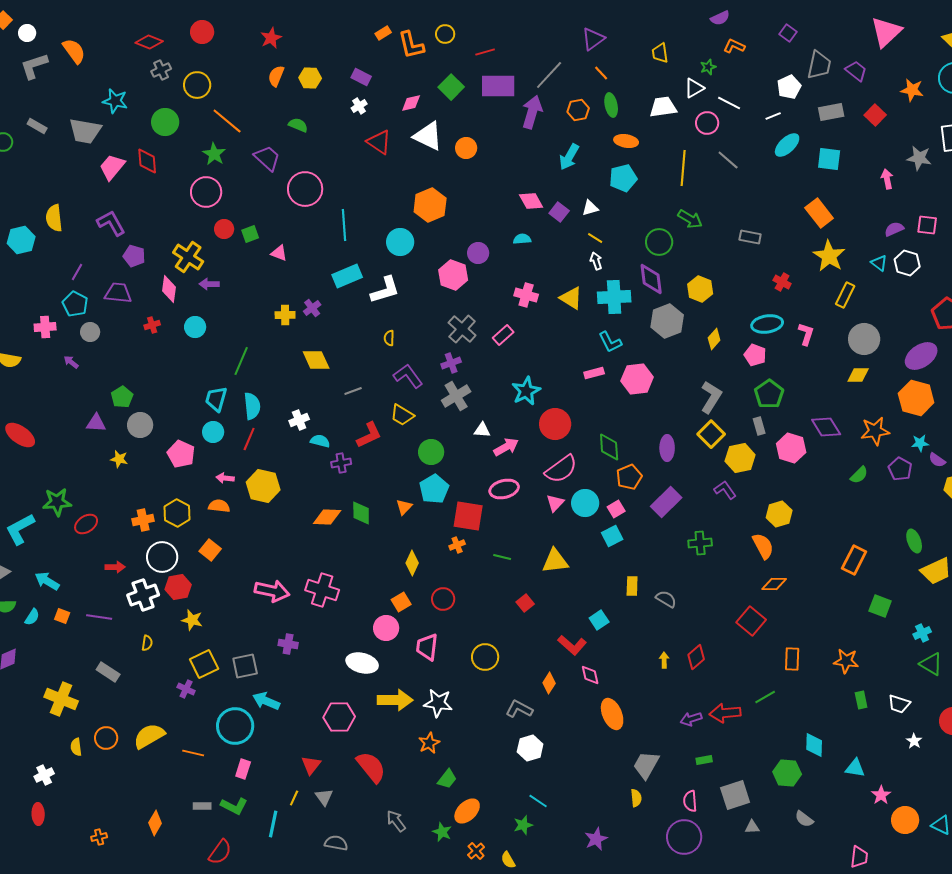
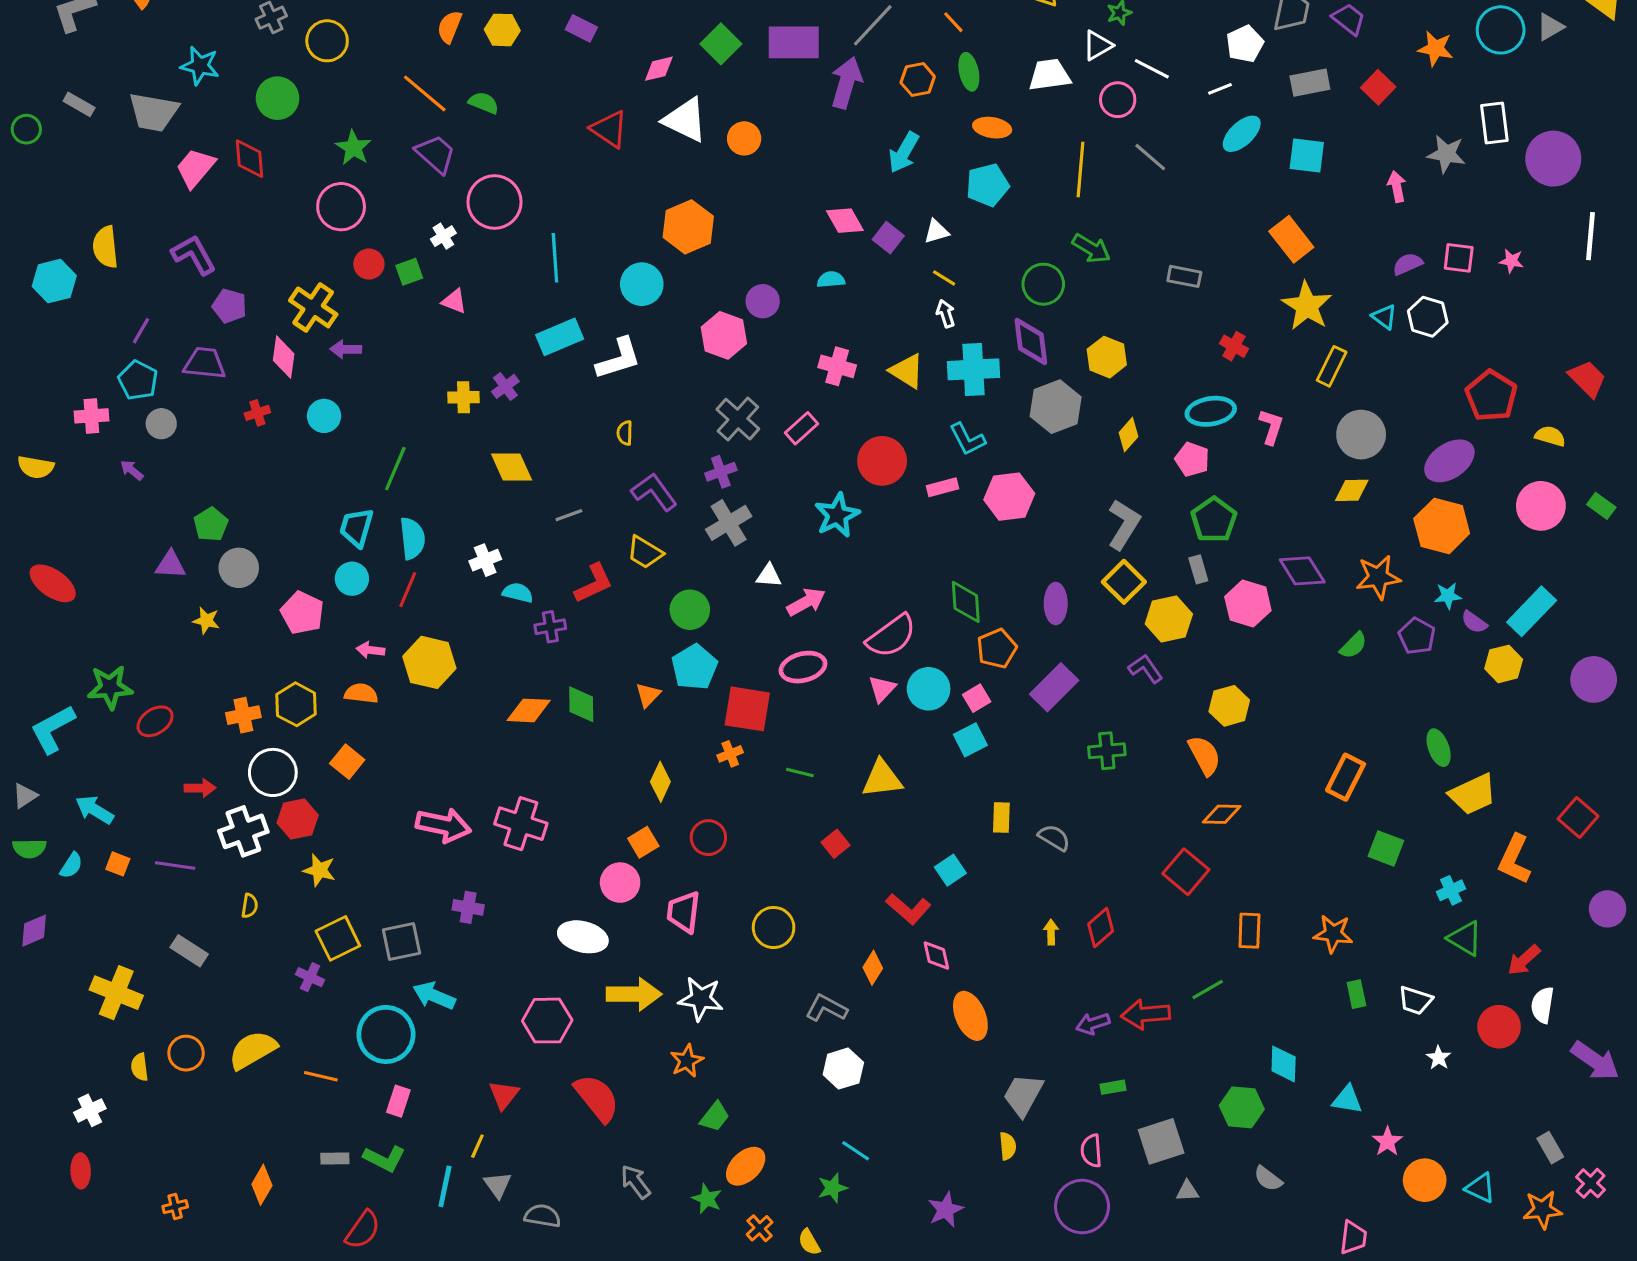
white cross: (359, 106) -> (443, 236), moved
orange line: (227, 121) -> (425, 93), moved
red circle: (555, 424) -> (882, 461), moved
gray triangle: (324, 797) -> (498, 1185), moved

